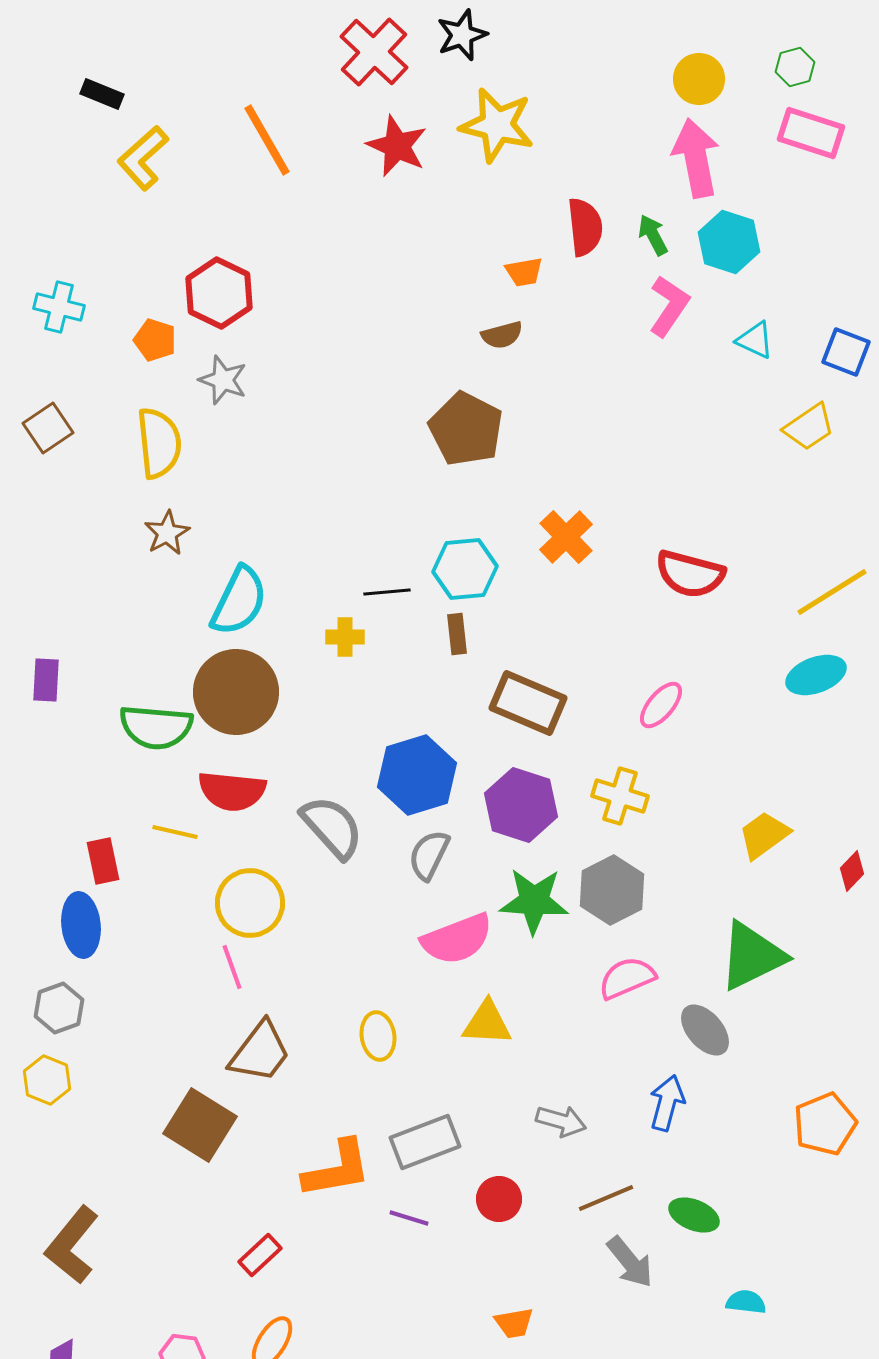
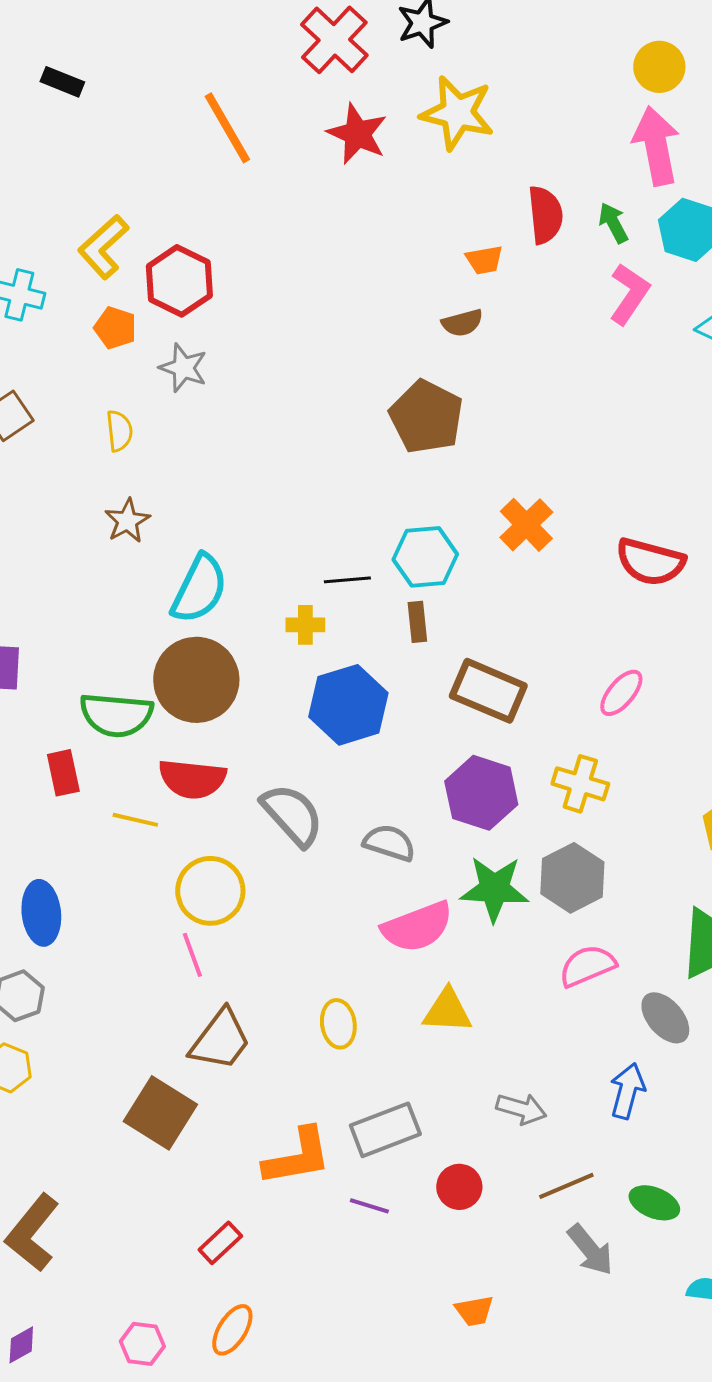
yellow L-shape: (143, 158) -> (103, 247), moved
yellow semicircle: (159, 443) -> (119, 431), size x0.6
blue hexagon: (417, 775) -> (348, 705), moved
gray semicircle: (429, 855) -> (389, 843), turned 82
red rectangle: (103, 861) -> (63, 773), moved

